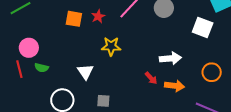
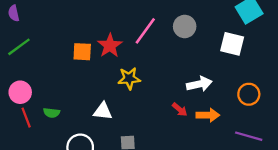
red star: (98, 16) -> (110, 46), size x1.5
pink circle: (29, 48) -> (20, 92), moved
white triangle: (85, 72) -> (103, 111), turned -42

